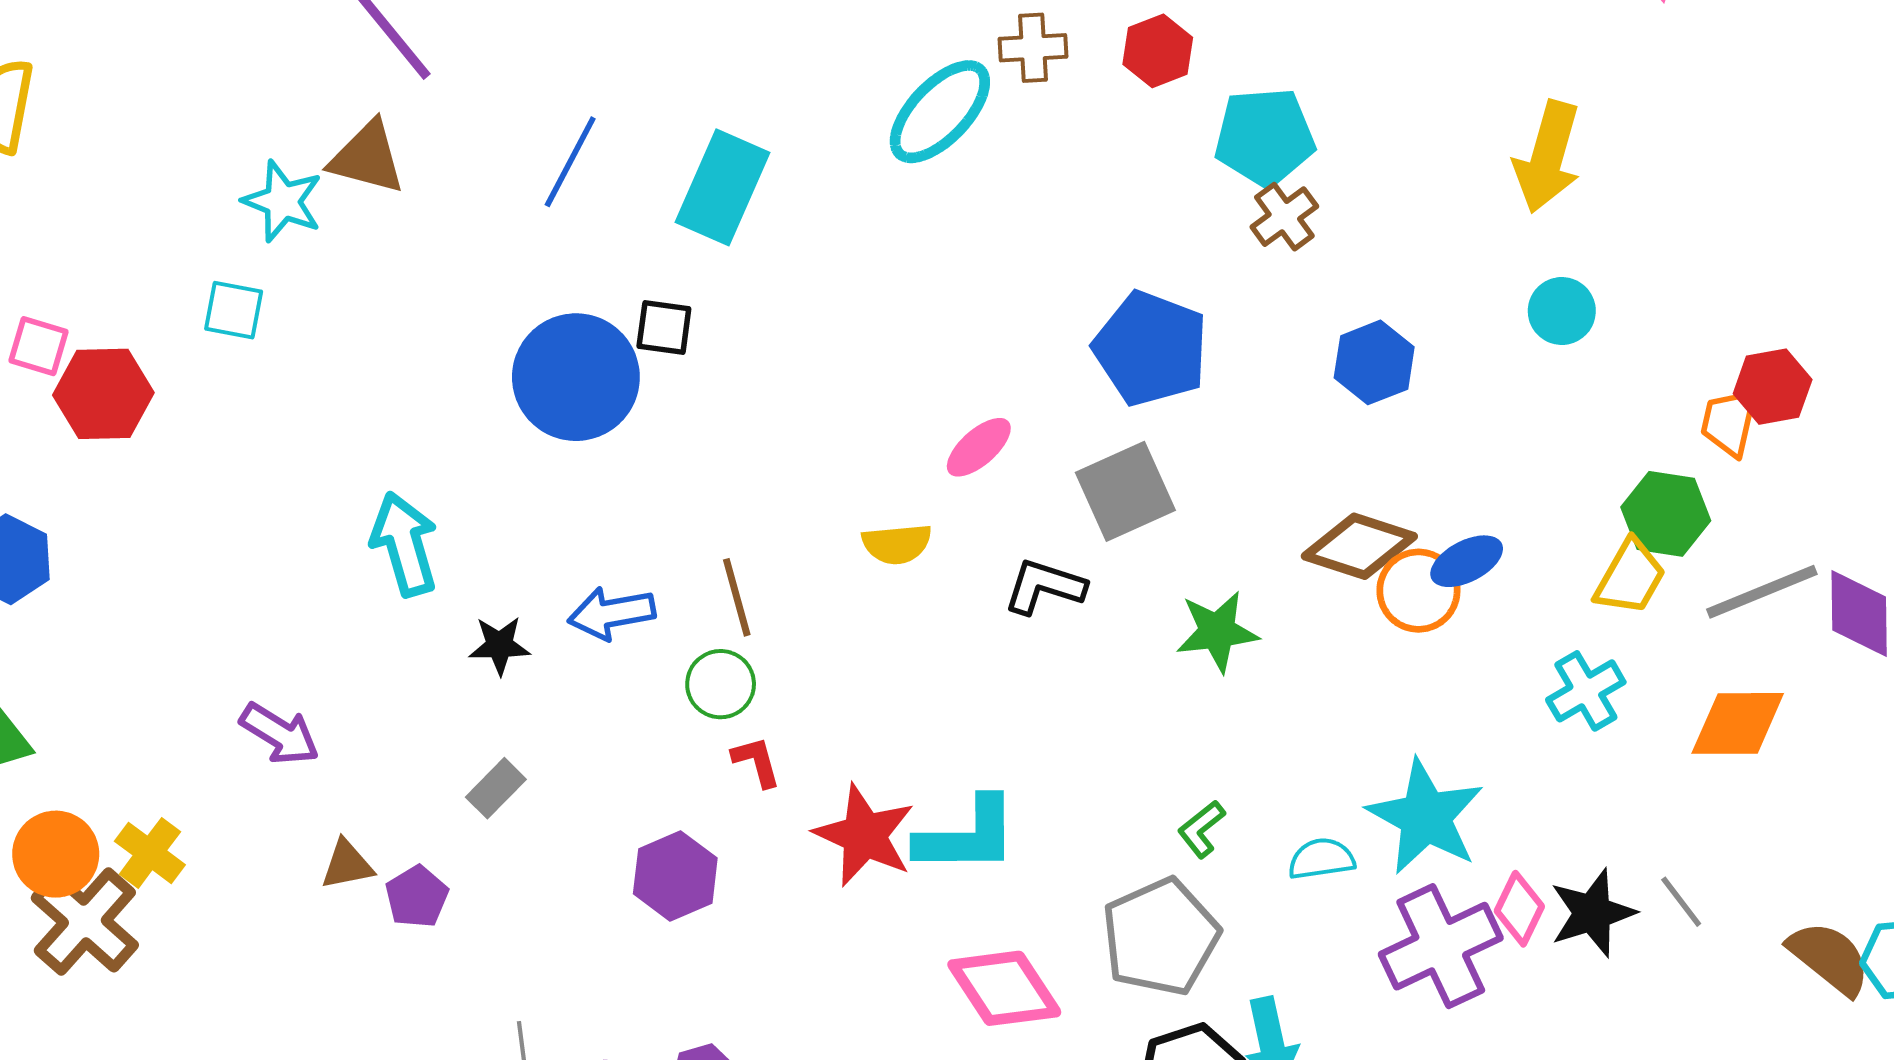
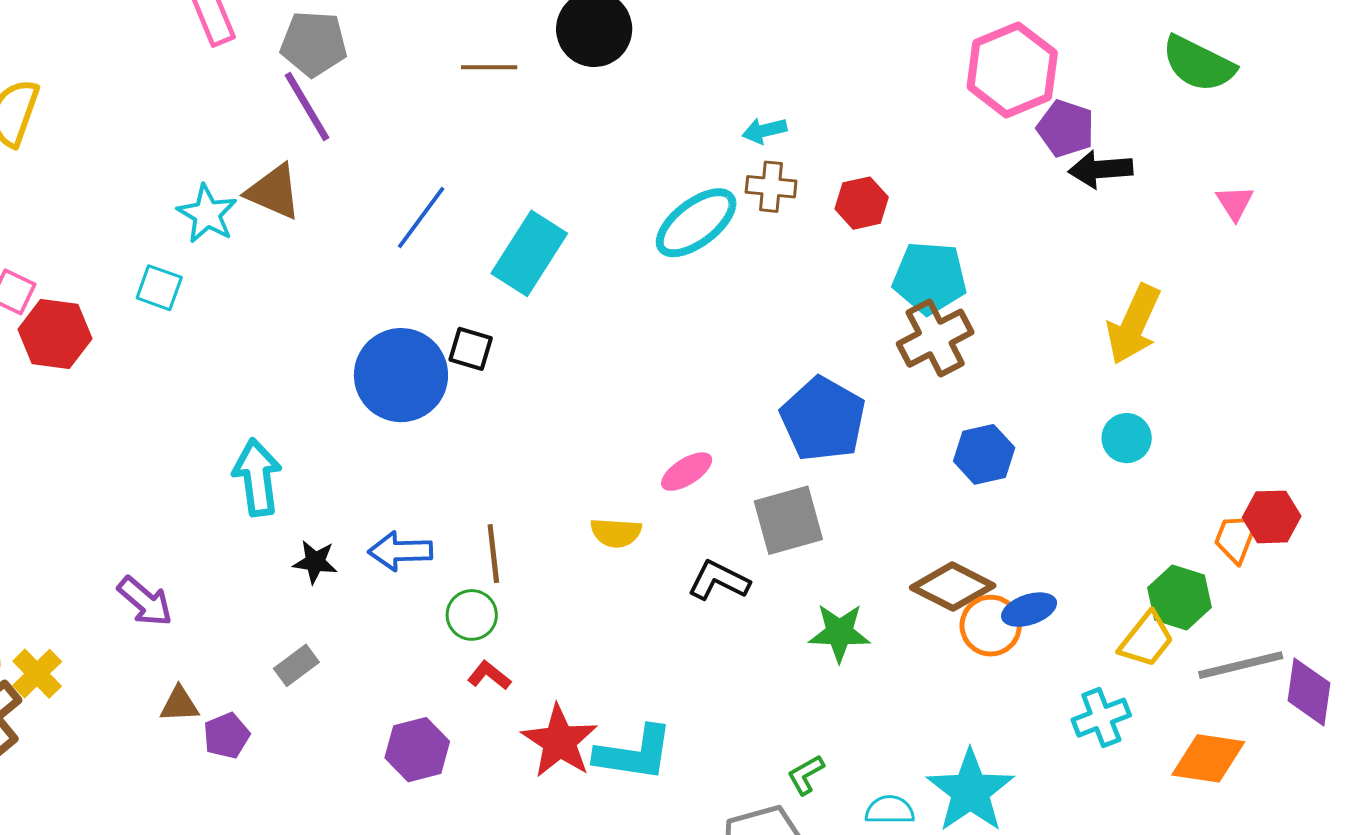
brown cross: (1284, 217) -> (935, 338), size x1.5
red L-shape: (756, 762) -> (489, 675), turned -45

